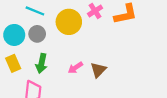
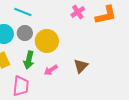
yellow circle: (69, 22) -> (47, 41), moved
pink arrow: (75, 68) -> (51, 70), moved

